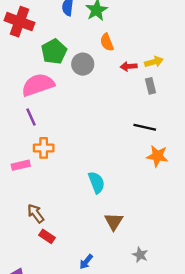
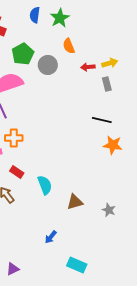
cyan semicircle: (96, 182) -> (45, 185), moved
brown triangle: (114, 221) -> (75, 202), turned 42
red rectangle: (47, 236) -> (17, 172), moved
gray star: (140, 255) -> (109, 210), moved

